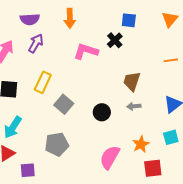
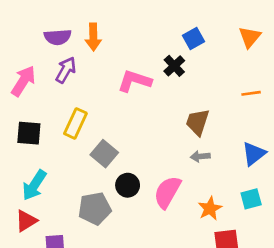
orange arrow: (70, 18) -> (93, 37), moved
blue square: (129, 20) -> (193, 38), turned -35
black circle: (102, 112) -> (128, 185), moved
pink semicircle: (110, 157) -> (167, 192), moved

